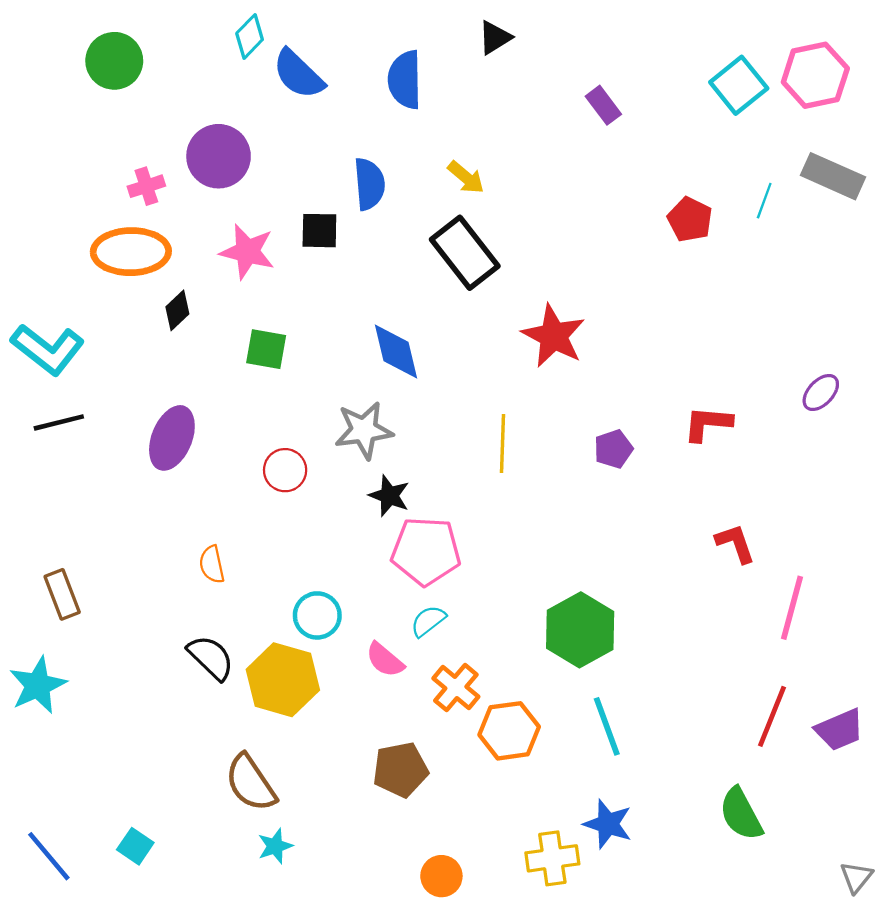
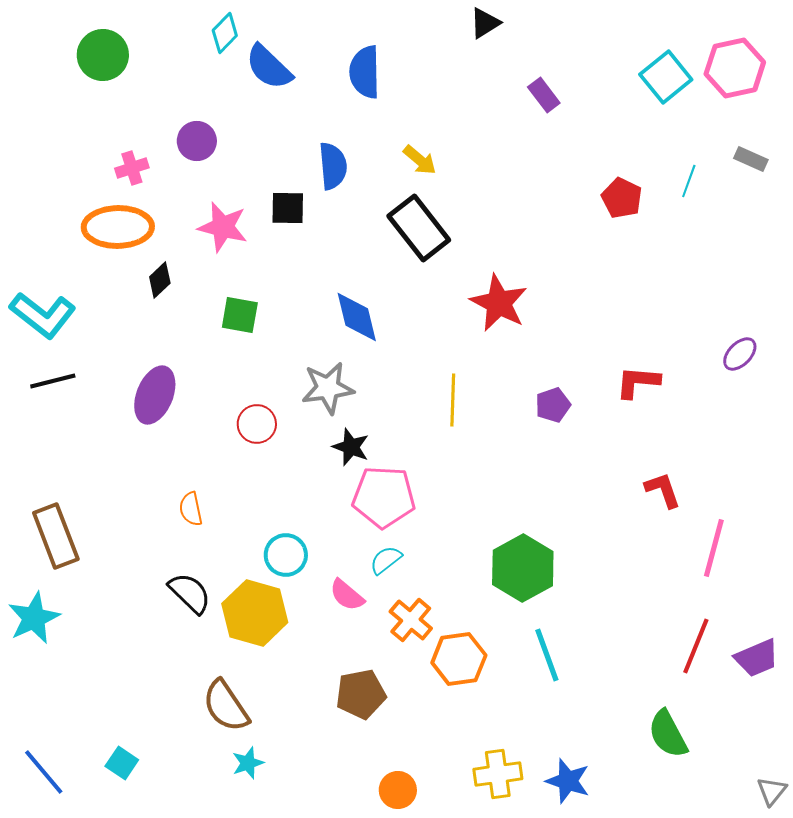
black triangle: (495, 38) -> (485, 23), moved
purple circle: (219, 156) -> (197, 141), size x0.7
gray rectangle: (833, 176) -> (751, 159), size x0.6
brown rectangle: (62, 594) -> (56, 536), size x1.4
blue star: (608, 824) -> (568, 781), moved

